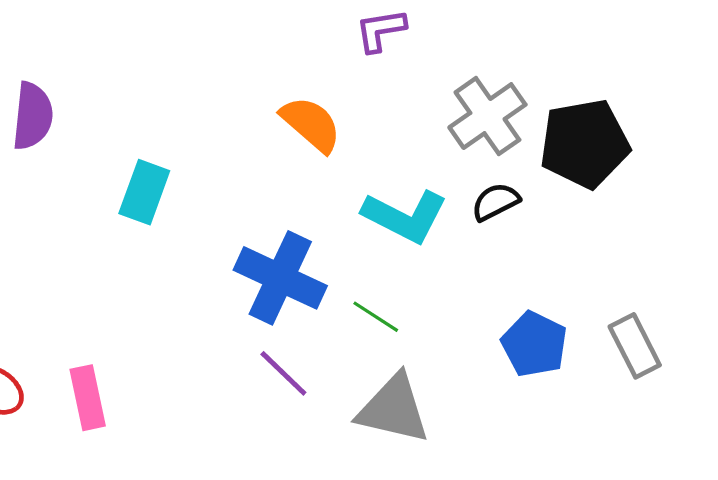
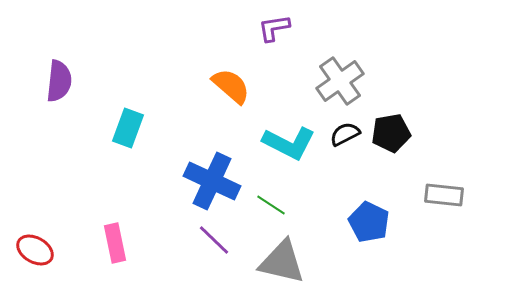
black pentagon: (585, 144) -> (391, 133), moved, size x0.7
gray rectangle: (635, 346) -> (444, 195), moved, turned -57
pink rectangle: (88, 398) -> (115, 243), moved

